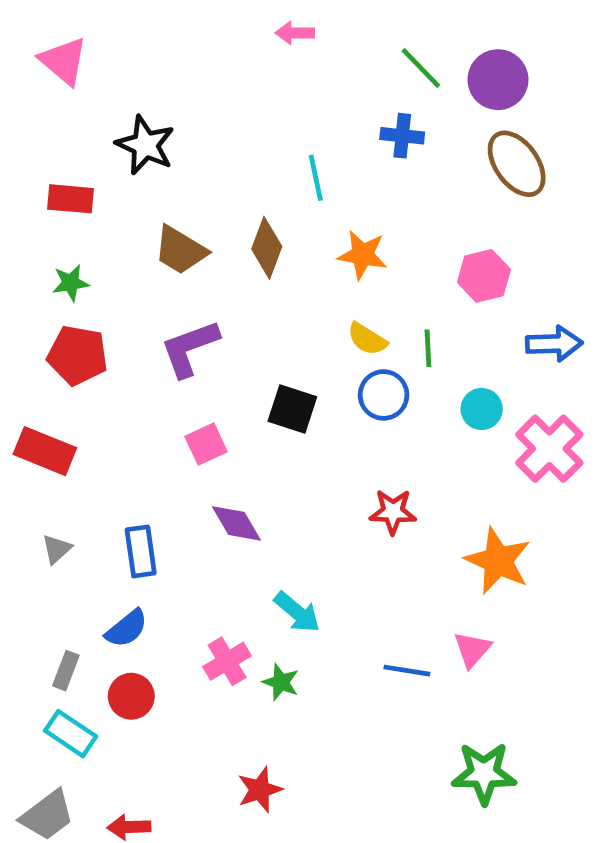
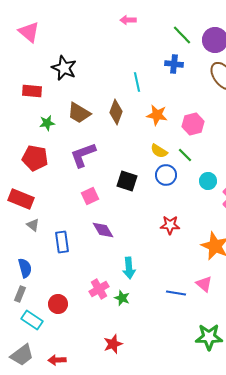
pink hexagon: (484, 276) -> (193, 124), moved
green star: (71, 283) -> (47, 123), moved
green line: (428, 348) -> (185, 155), turned -42
gray triangle: (57, 549) -> (33, 225), moved, turned -40
cyan arrow: (297, 612) -> (129, 268), turned 45
blue semicircle: (127, 629) -> (25, 268), moved, turned -66
pink triangle: (472, 650) -> (204, 284), turned -30
gray rectangle: (66, 671) -> (20, 294), moved

